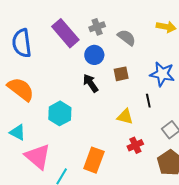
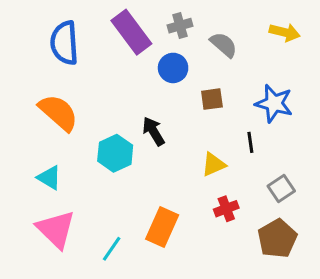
black arrow: (91, 83) -> (154, 131), moved
yellow triangle: (125, 117) -> (214, 164), turned -42
pink triangle: (38, 157) -> (56, 229), moved

